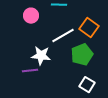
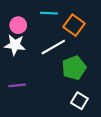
orange square: (89, 28) -> (74, 25), moved
white star: (41, 56) -> (15, 45), moved

